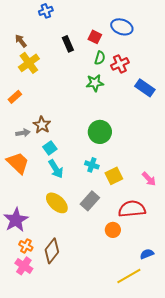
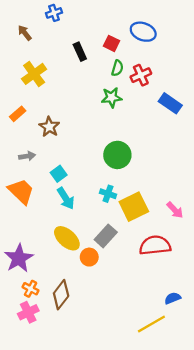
brown arrow: (21, 41) -> (25, 33), moved
brown star: (42, 125) -> (49, 127), moved
yellow square: (114, 176) -> (134, 207), size x1.4
orange circle: (113, 230) -> (89, 257), moved
pink cross: (24, 266) -> (28, 312), turned 30

